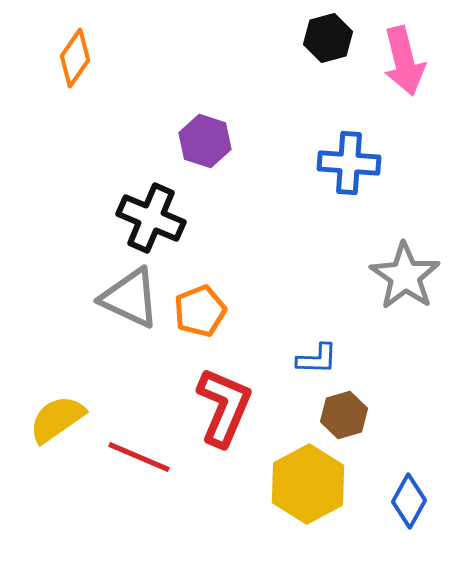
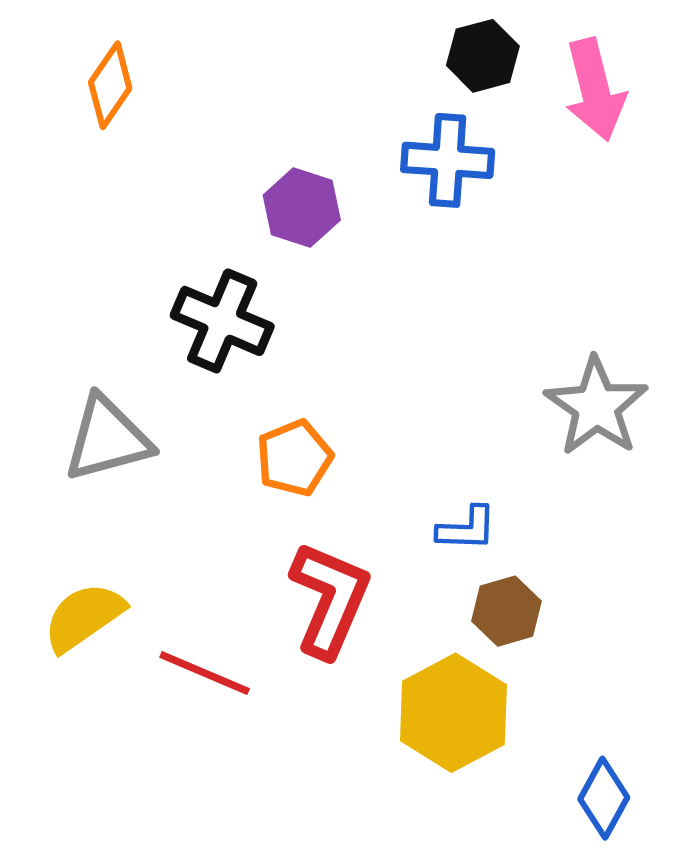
blue cross: (349, 163) -> (448, 160), moved
gray triangle: (130, 298) -> (107, 439), moved, turned -40
blue diamond: (409, 501) -> (604, 798), moved

